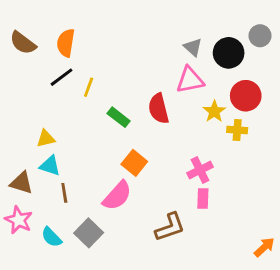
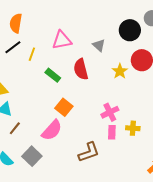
gray triangle: (193, 47) -> (99, 45), moved
pink triangle: (190, 80) -> (62, 40), moved
yellow cross: (237, 130) -> (133, 128), moved
brown line: (64, 193) -> (15, 128), turned 48

